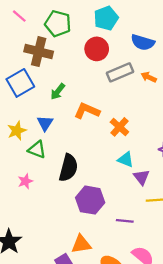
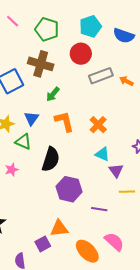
blue semicircle: (143, 42) -> (124, 36), moved
brown cross: (39, 52) -> (41, 64), moved
green arrow: (58, 92) -> (53, 94), moved
orange L-shape: (87, 111) -> (64, 121), moved, turned 50

